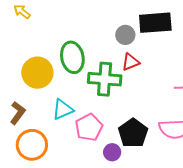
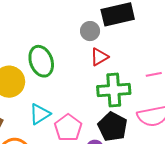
green cross: (105, 79) -> (114, 90), moved

